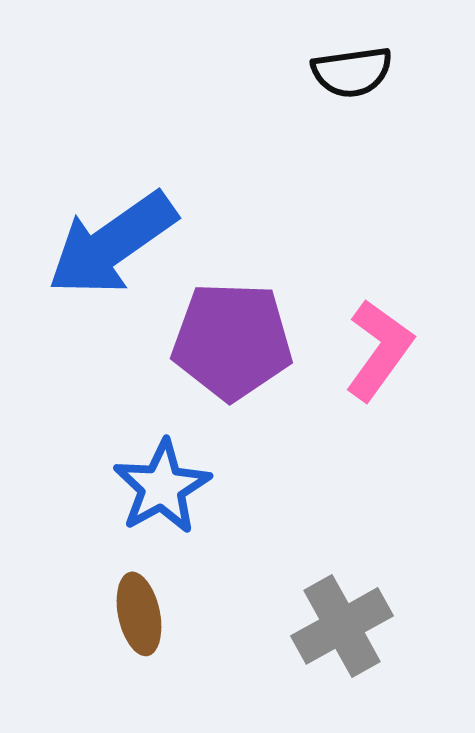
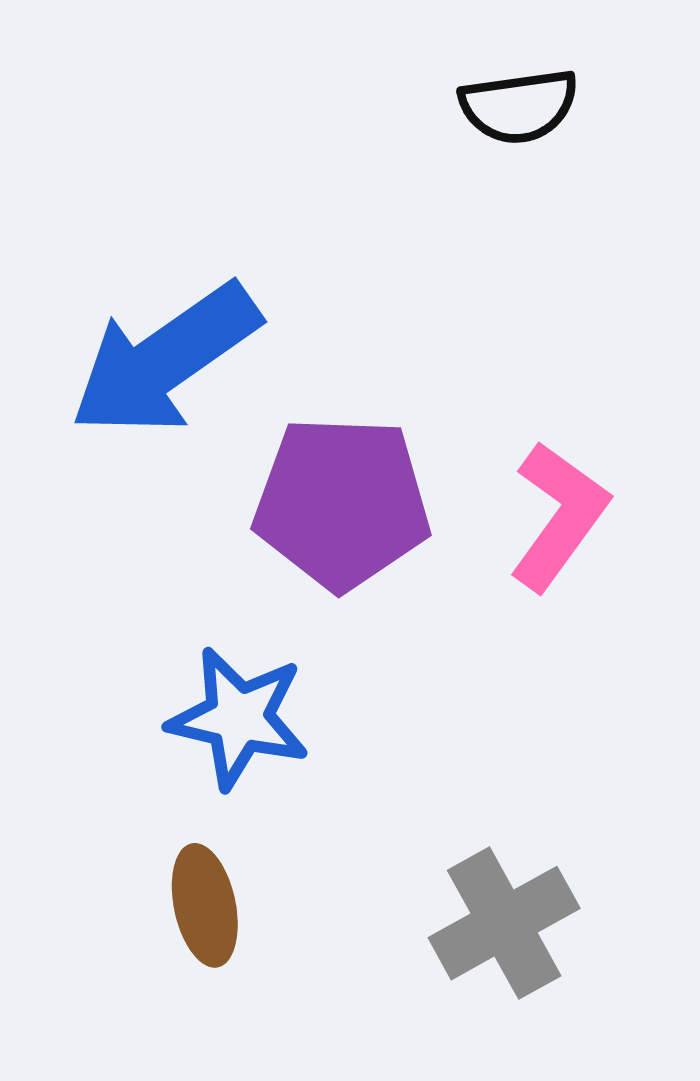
blue star: (162, 487) -> (239, 718), turned -30

